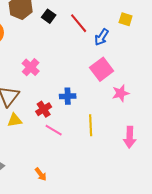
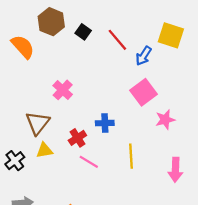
yellow square: (126, 19) -> (171, 35), size x1.6

